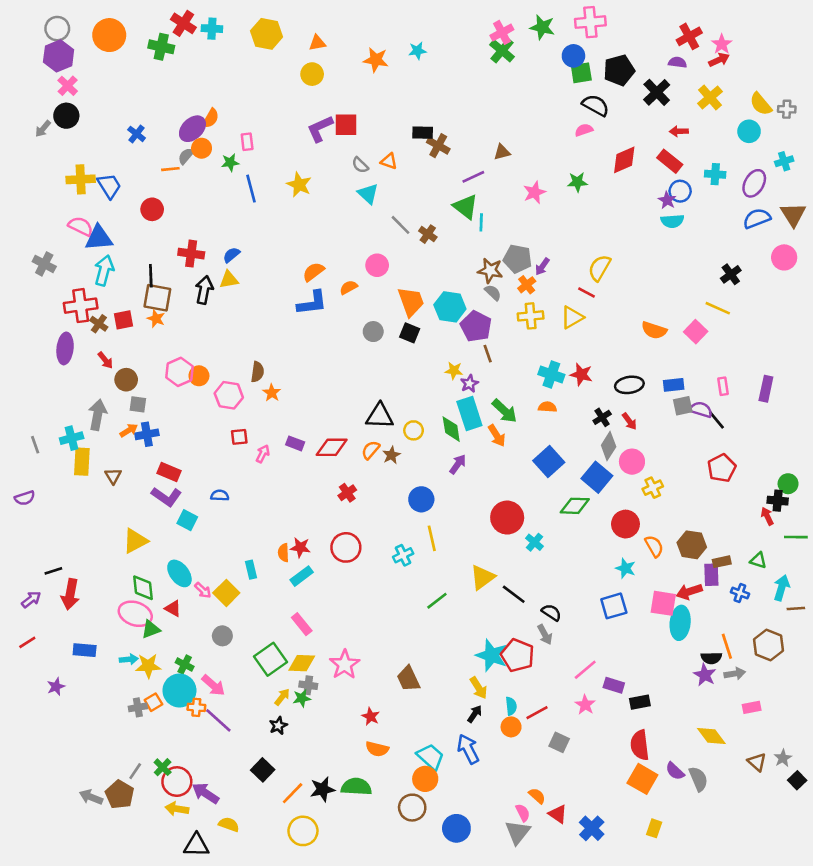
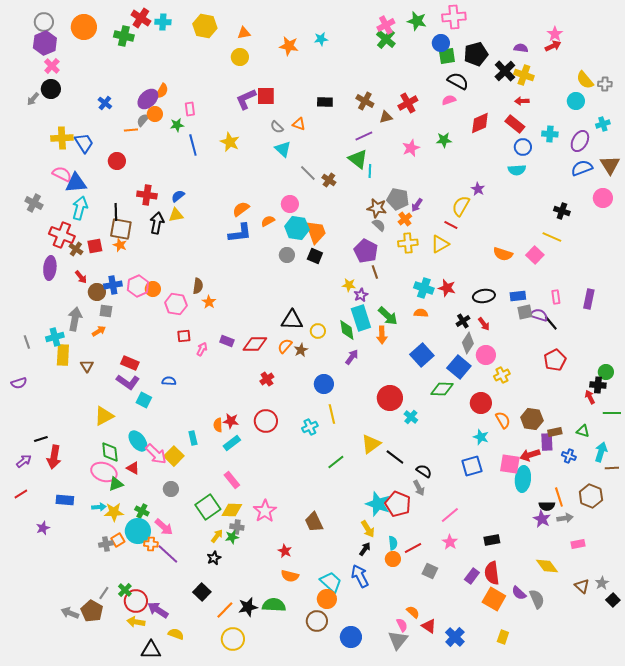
red cross: (689, 36) -> (408, 103), moved
yellow cross: (710, 97) -> (524, 75), moved, turned -30
brown cross: (438, 146) -> (365, 101), moved
purple star: (667, 200) -> (478, 189), moved
black cross: (731, 274) -> (562, 211), turned -35
red cross: (81, 306) -> (62, 235), turned 30
cyan hexagon: (450, 307) -> (297, 228), moved
blue cross: (147, 434) -> (113, 285), moved
orange arrow: (497, 436) -> (382, 335), turned 30
pink arrow: (203, 590) -> (156, 454), size x1.6
purple rectangle: (614, 685) -> (472, 576), moved, turned -70

